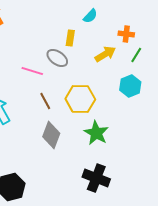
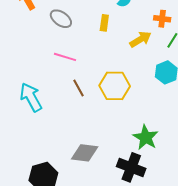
gray ellipse: (57, 58) -> (61, 19), moved
green star: (96, 133) -> (146, 137), moved
gray diamond: (51, 135) -> (85, 153), moved, turned 76

